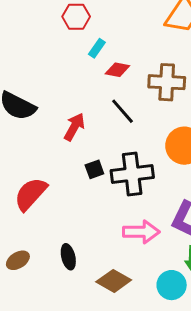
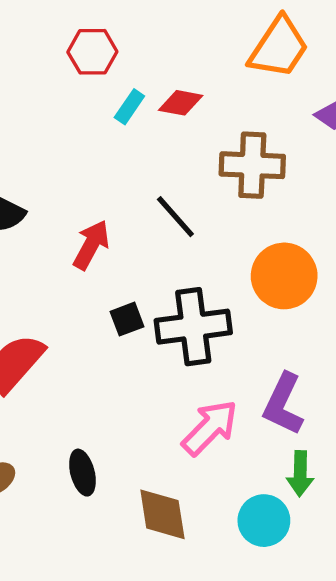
red diamond: (117, 70) -> (181, 103), moved
pink arrow: (141, 232) -> (210, 428), turned -45
brown diamond: (114, 281) -> (162, 514), turned 52

